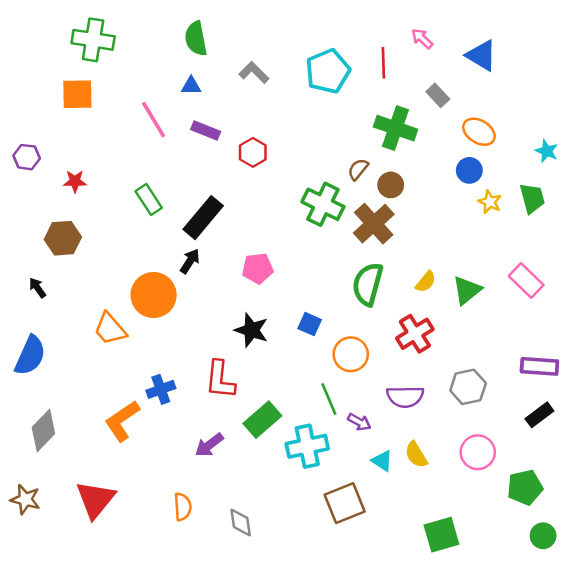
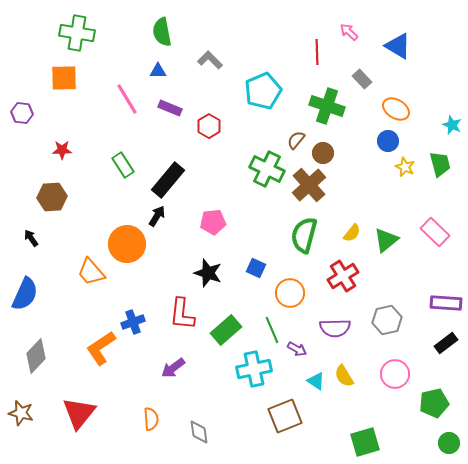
cyan pentagon: (328, 71) -> (263, 91), moved
purple hexagon: (27, 157) -> (22, 113), moved
green rectangle: (262, 420) -> (226, 330), moved

